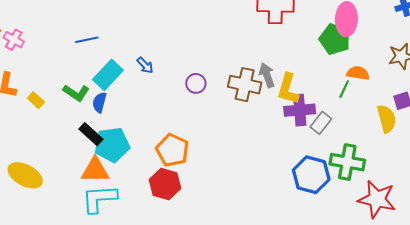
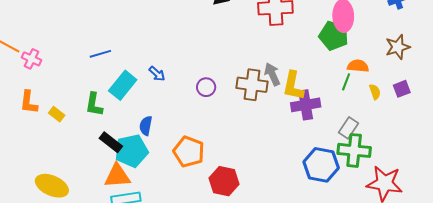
green L-shape: (76, 93) -> (94, 104), turned 70
blue semicircle: (99, 102) -> (146, 126), moved
yellow semicircle: (387, 119) -> (375, 92), moved, size x0.6
gray rectangle: (321, 123) -> (348, 128), moved
red hexagon: (165, 184) -> (224, 181), moved

